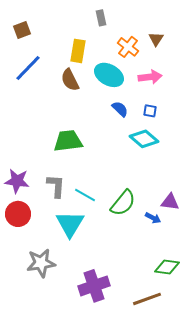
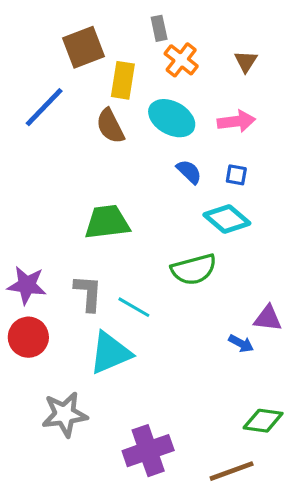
brown square: (22, 30) -> (83, 47), moved, size x1.5
orange cross: (128, 47) -> (181, 60), moved
green semicircle: (123, 203) -> (194, 269), moved, turned 36
cyan triangle: (70, 224) -> (110, 353), turned 36

